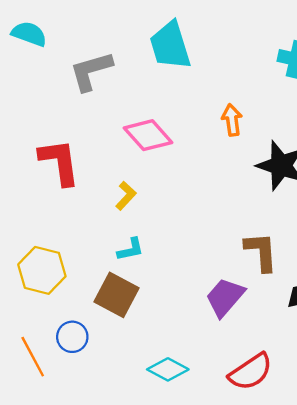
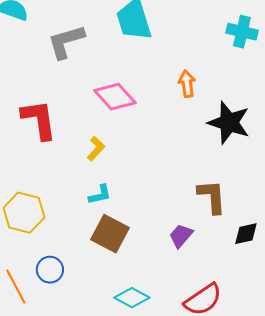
brown square: (117, 295) -> (110, 234), moved
purple trapezoid: (225, 297) -> (181, 236), size x0.7

